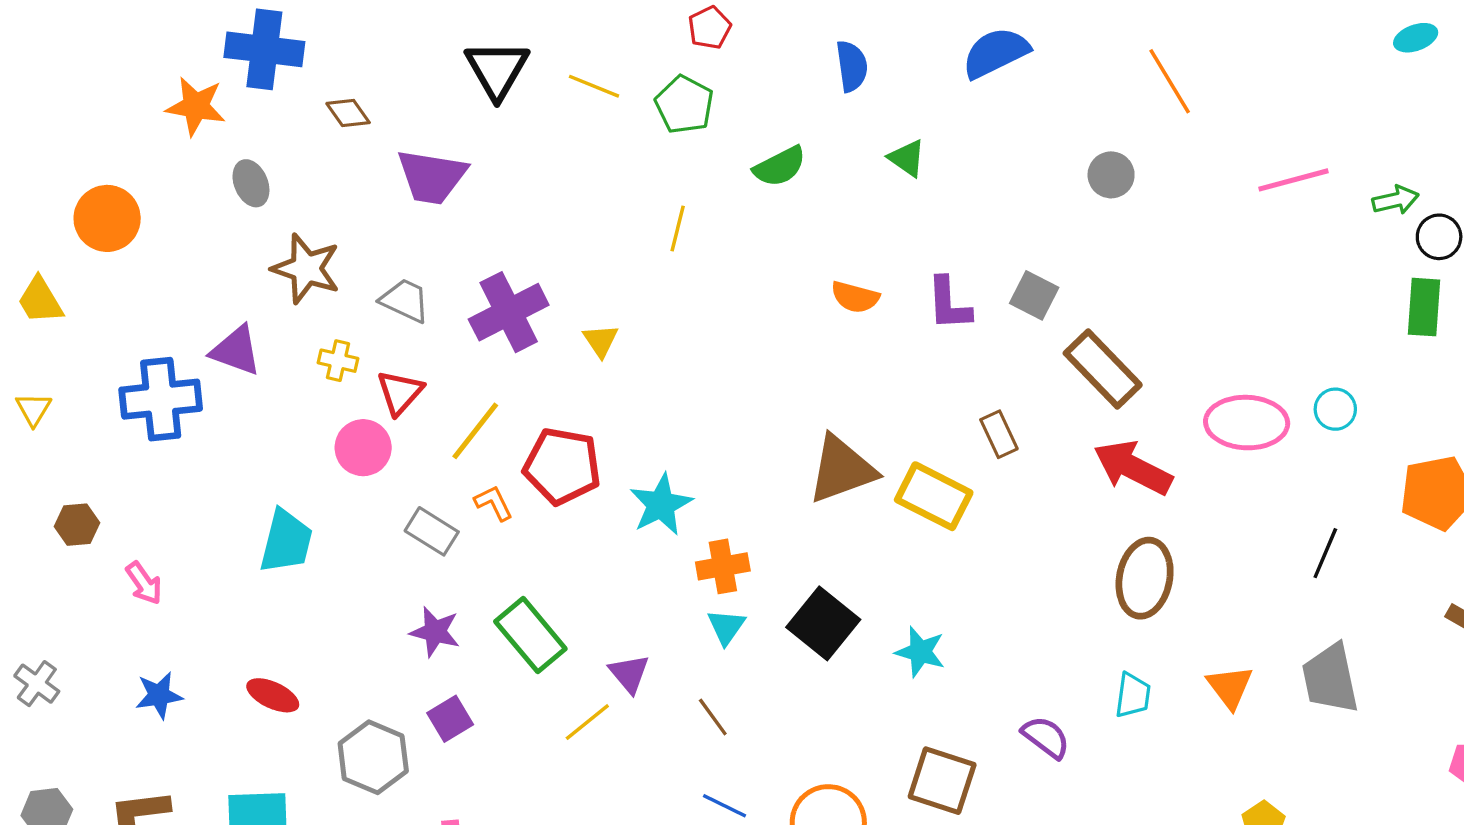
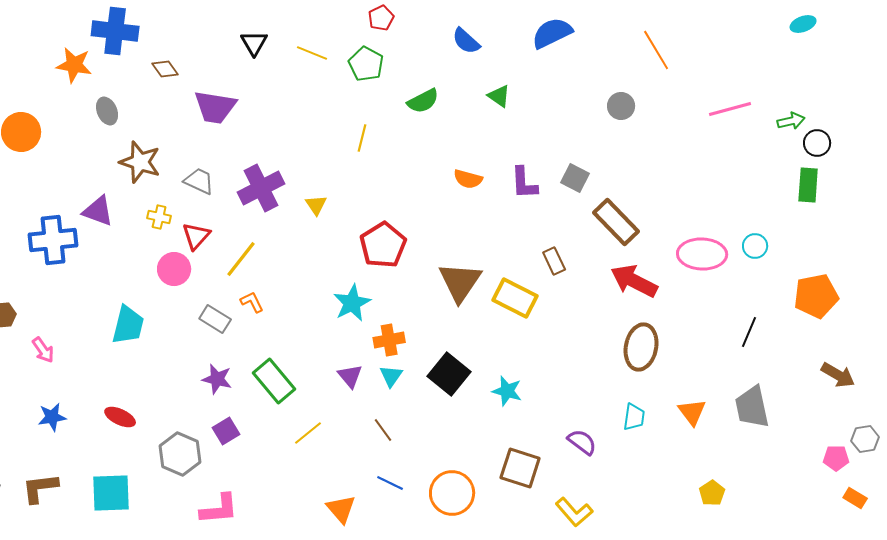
blue semicircle: (852, 66) -> (466, 41), turned 140
black triangle: (497, 69) -> (254, 43), size x0.7
red pentagon: (562, 466) -> (383, 245), moved, turned 30
brown triangle: (842, 469) -> (460, 282), turned -36
purple triangle: (629, 674) -> (350, 376), moved

